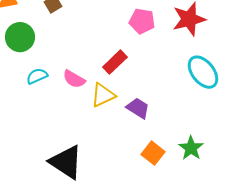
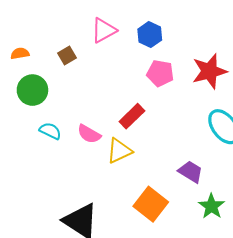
cyan semicircle: (37, 76) -> (50, 131), turned 50
purple trapezoid: (138, 108) -> (191, 172), moved
orange square: (153, 153) -> (151, 204), moved, size x1.4

